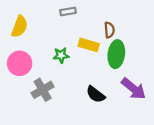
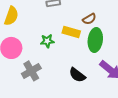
brown semicircle: (109, 30) -> (89, 19), turned 64

